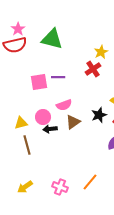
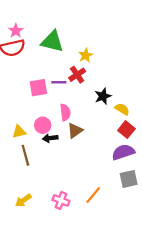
yellow star: (101, 52) -> (86, 55), moved
red cross: (93, 69) -> (77, 75), moved
pink semicircle: (64, 105) -> (65, 112), turned -77
black star: (99, 115) -> (103, 96), moved

